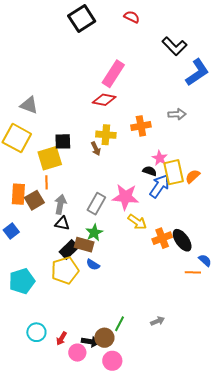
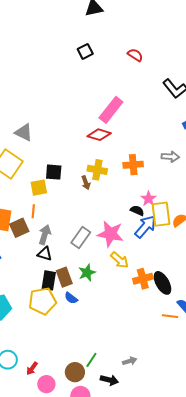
black square: (82, 19) -> (85, 51), size x0.6
yellow square: (50, 158) -> (39, 188), size x0.7
green star: (94, 233) -> (87, 273), moved
brown rectangle: (84, 245) -> (64, 277), turned 48
black rectangle: (69, 249) -> (49, 280), turned -42
black arrow: (90, 342) -> (109, 380), moved

